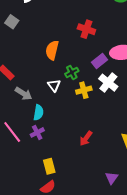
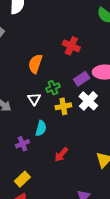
cyan semicircle: (38, 112) -> (41, 128), moved
purple cross: (37, 132) -> (22, 144), moved
yellow rectangle: (49, 166) -> (22, 179), turned 56

